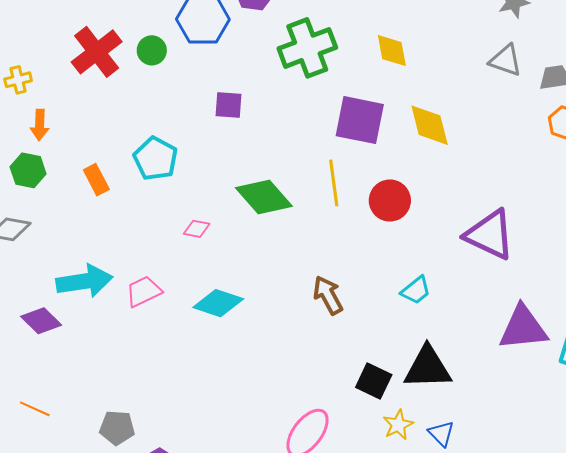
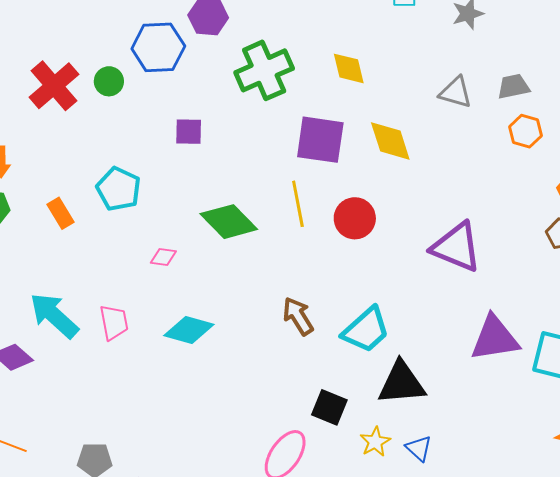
gray triangle: (505, 60) -> (456, 92), moved
cyan arrow: (84, 281) -> (54, 315), turned -126
cyan trapezoid: (416, 290) -> (366, 330), moved, size x1.6
pink trapezoid: (144, 291) -> (114, 322), turned 108
black square: (374, 381) -> (329, 407), moved

